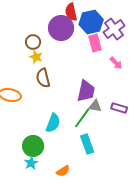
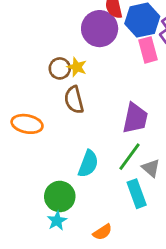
brown circle: (33, 42) -> (60, 68), moved
yellow star: (36, 57) -> (77, 67), moved
gray triangle: (95, 106) -> (151, 168), moved, turned 32

